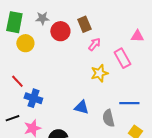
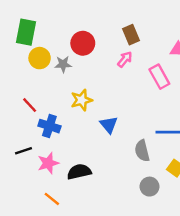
gray star: (42, 18) -> (63, 64), moved
brown rectangle: (84, 24) -> (131, 35), moved
yellow star: (99, 73) -> (82, 100), moved
blue triangle: (81, 107) -> (109, 125), moved, turned 35

